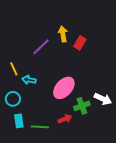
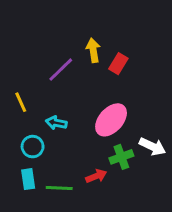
cyan arrow: (29, 80) -> (56, 123), moved
pink ellipse: (64, 88) -> (111, 120), moved
cyan circle: (13, 99) -> (33, 147), moved

